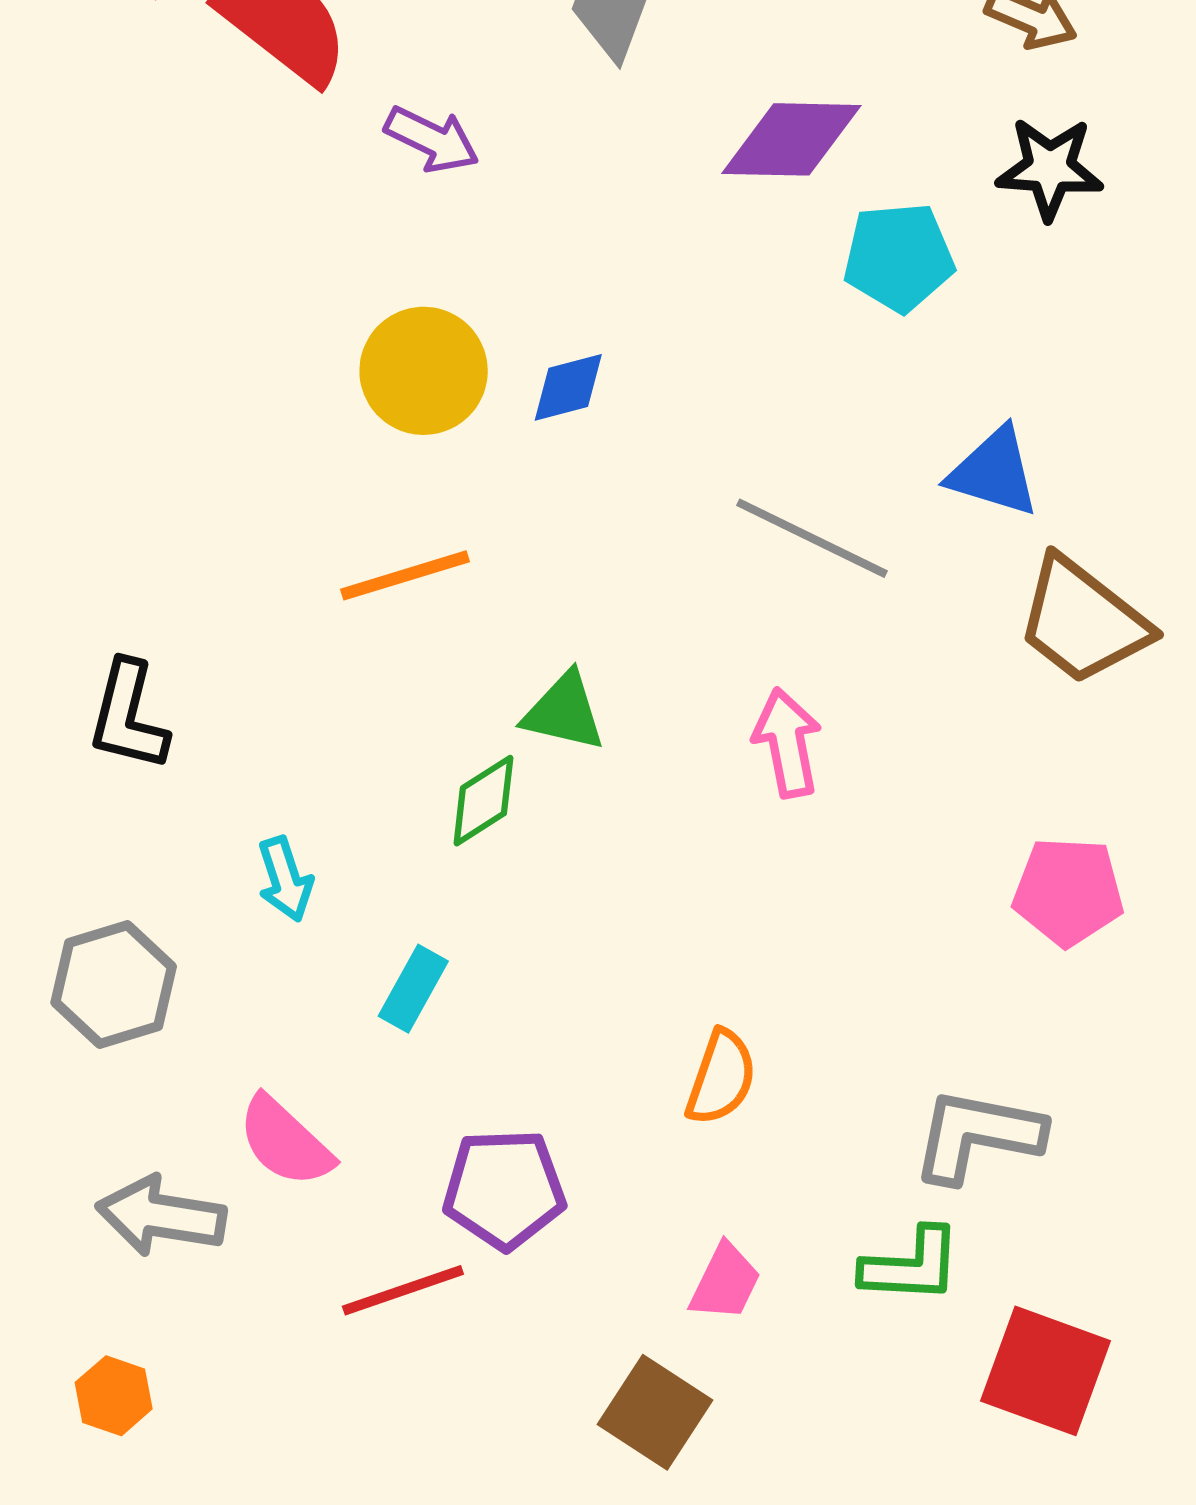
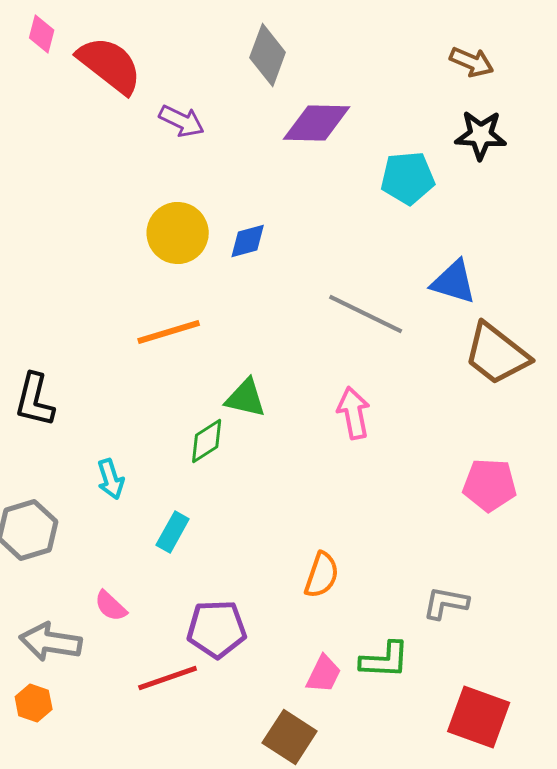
purple diamond: (791, 139) -> (317, 123), moved
gray L-shape: (977, 1135) -> (446, 603), size x0.7
pink semicircle: (285, 1142) -> (111, 606), size x0.7
green L-shape: (911, 1266) -> (385, 660), moved
orange hexagon: (114, 1396) -> (34, 703), moved

